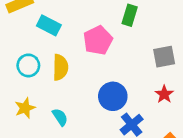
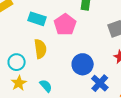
cyan rectangle: (49, 25) -> (37, 19), moved
cyan circle: (28, 65) -> (17, 62), moved

